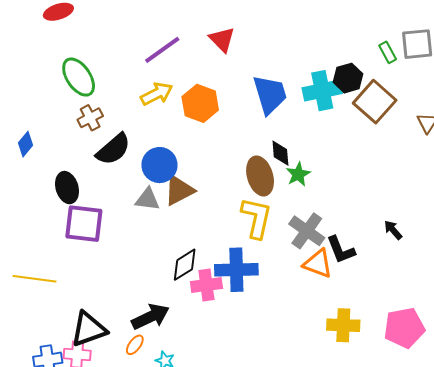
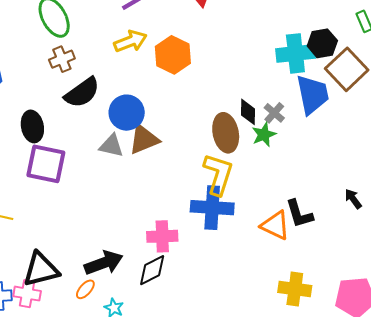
blue trapezoid: (270, 94) -> (312, 94), moved
gray cross: (307, 231) -> (274, 113), moved, size x0.6
black diamond: (185, 265) -> (152, 270), moved
blue cross: (236, 270) -> (212, 208), moved

